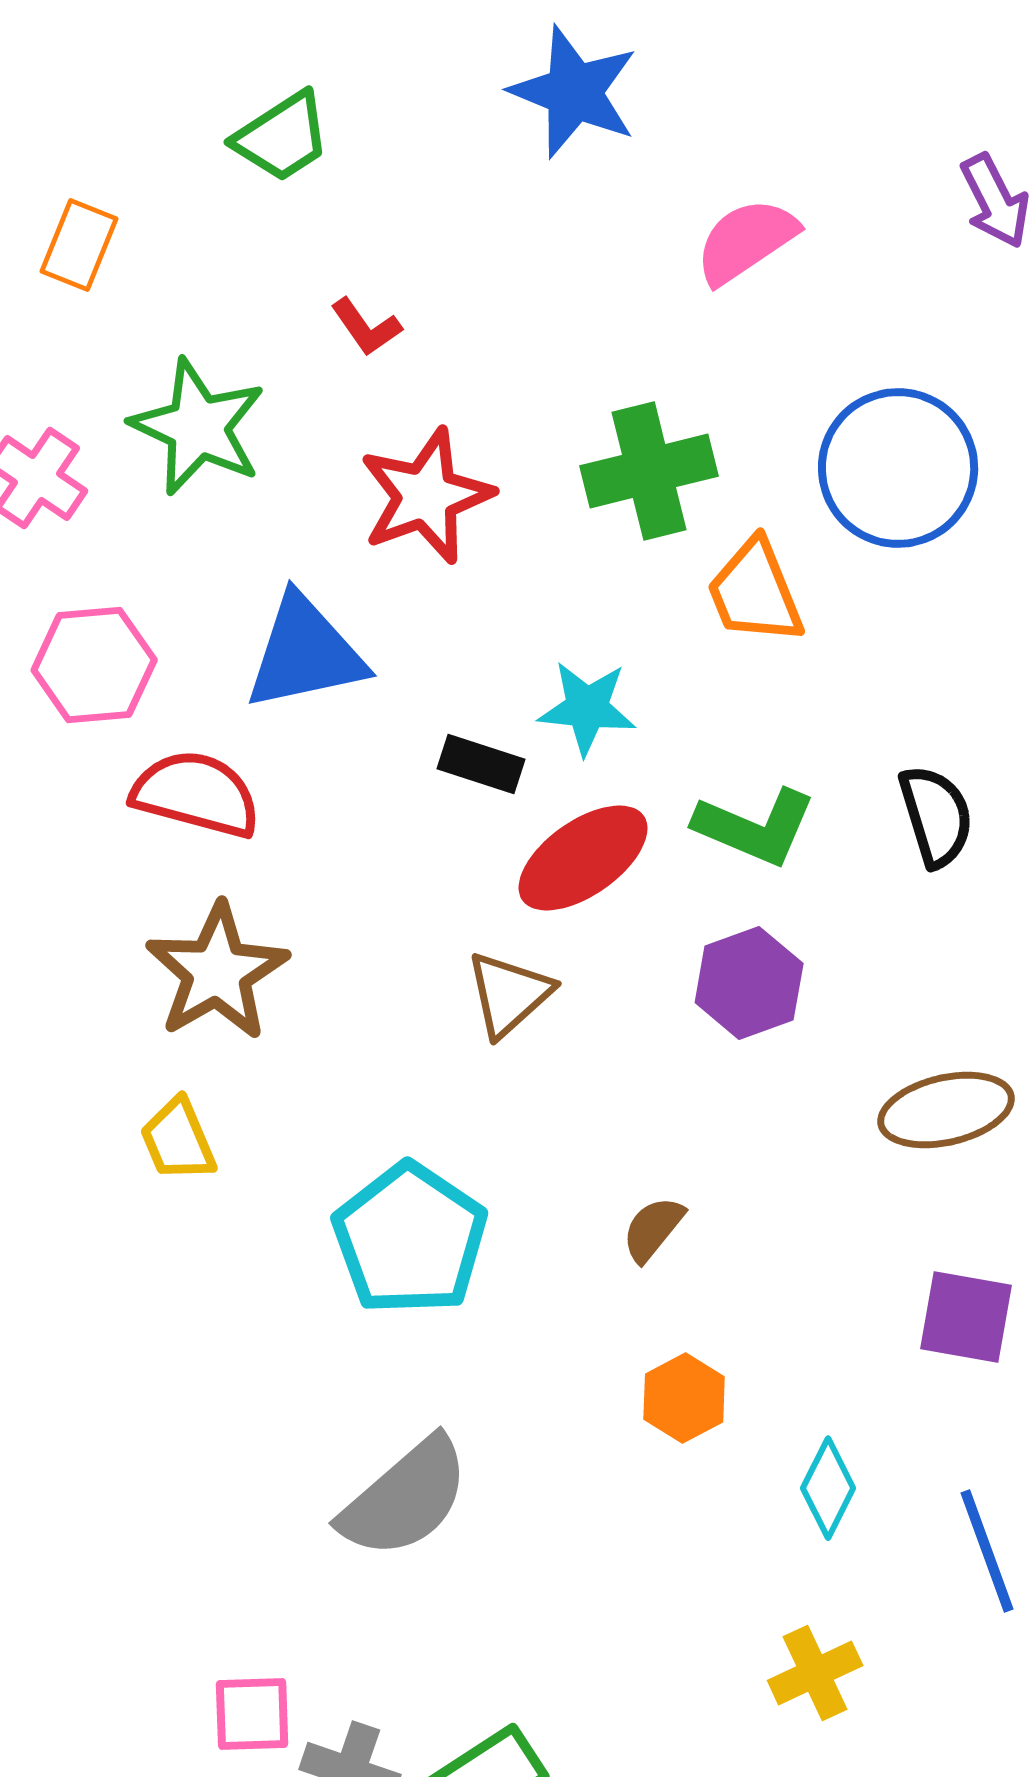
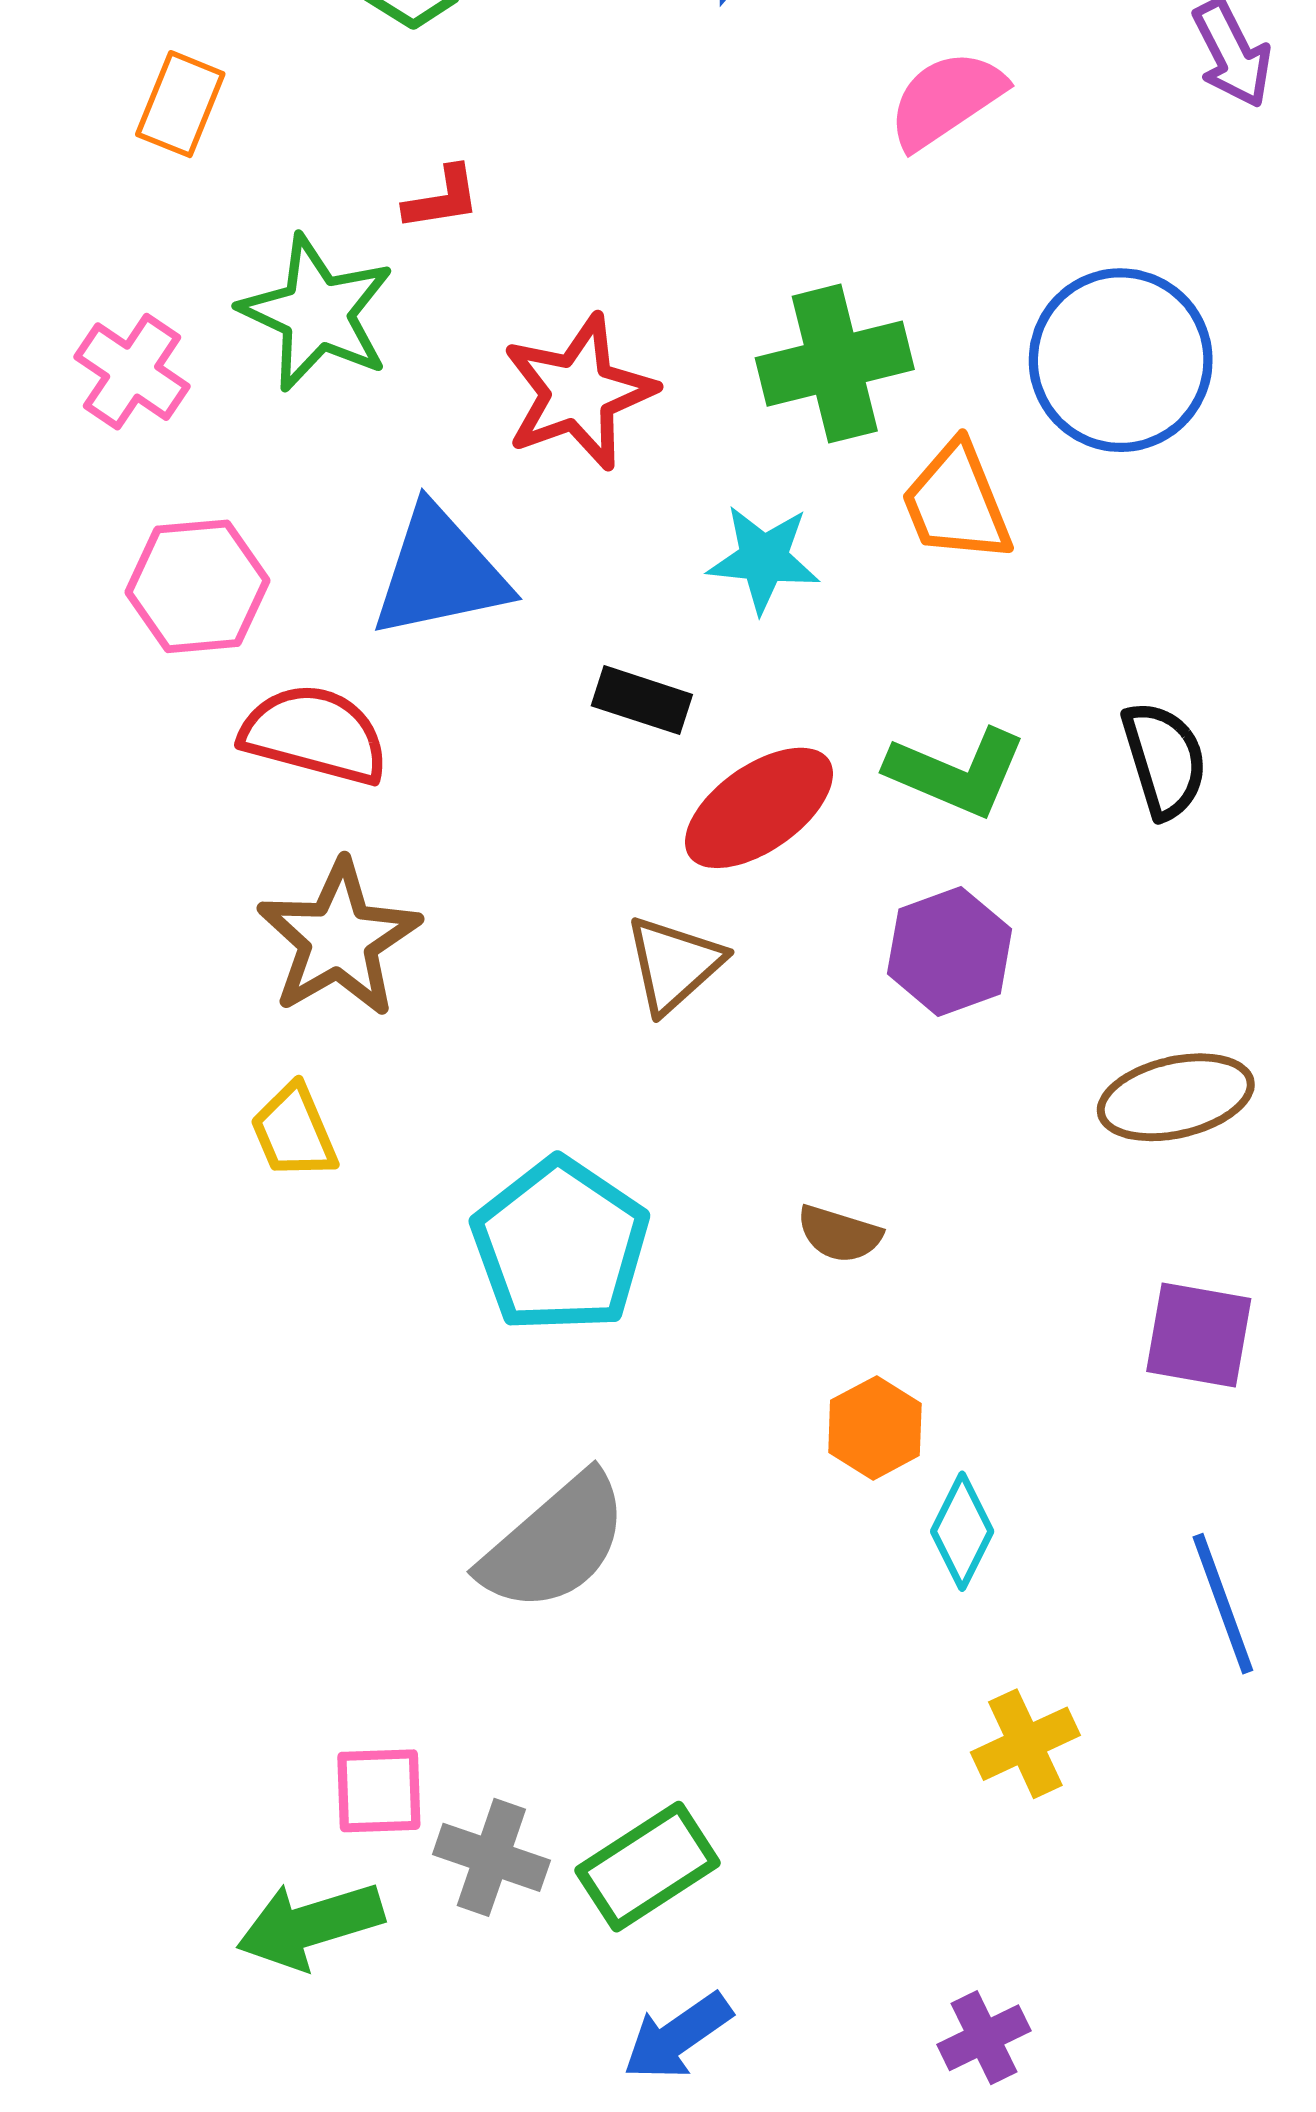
red L-shape: (366, 327) -> (442, 198), moved, turned -64
cyan star: (587, 708) -> (764, 559), moved
brown semicircle: (653, 1229) -> (839, 1234), turned -112
cyan diamond: (828, 1488) -> (962, 1531), moved

